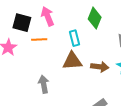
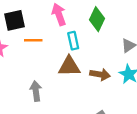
pink arrow: (48, 16) -> (59, 14), moved
black square: (22, 23) -> (15, 20), turned -30

